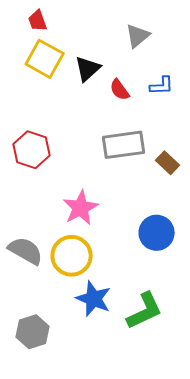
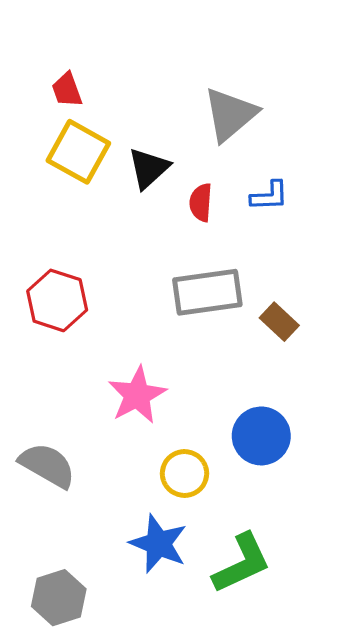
gray triangle: (138, 36) -> (230, 114), size x1.4
red semicircle: (120, 90) -> (201, 202), turned 40
yellow circle: (72, 256) -> (185, 474), moved, size x0.7

